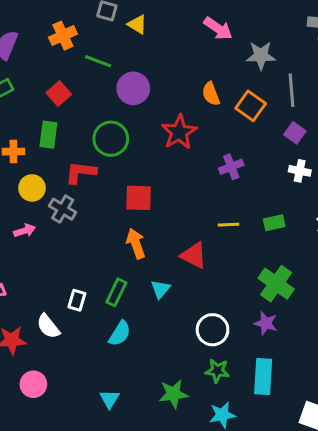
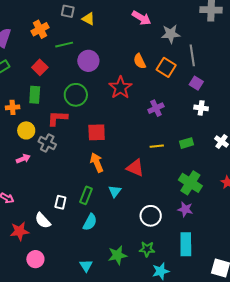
green line: (98, 61) -> (64, 45), turned -30
green star: (217, 371) -> (147, 249), moved
green star: (173, 394) -> (117, 255), moved

